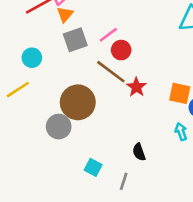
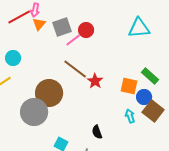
gray square: (75, 40) -> (62, 27), moved
red circle: (121, 50) -> (86, 30), moved
gray circle: (59, 127) -> (34, 112), size x1.4

